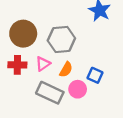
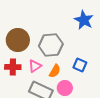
blue square: (95, 75) -> (80, 65), moved

